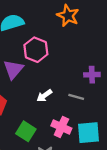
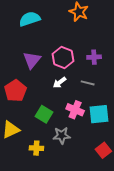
pink hexagon: (36, 50) -> (63, 58), moved
purple cross: (92, 75) -> (94, 57), moved

